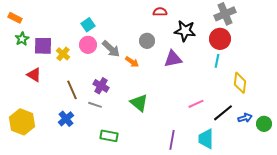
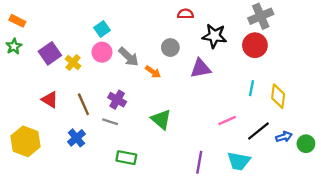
green star: (22, 39) -> (14, 46), moved
purple square: (43, 46) -> (50, 53), turned -36
cyan line: (217, 61) -> (251, 88), moved
red triangle: (34, 75) -> (50, 100), moved
cyan trapezoid: (206, 139) -> (239, 161), turned -80

